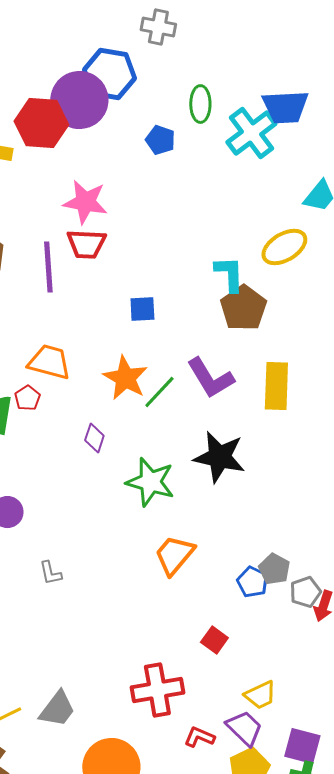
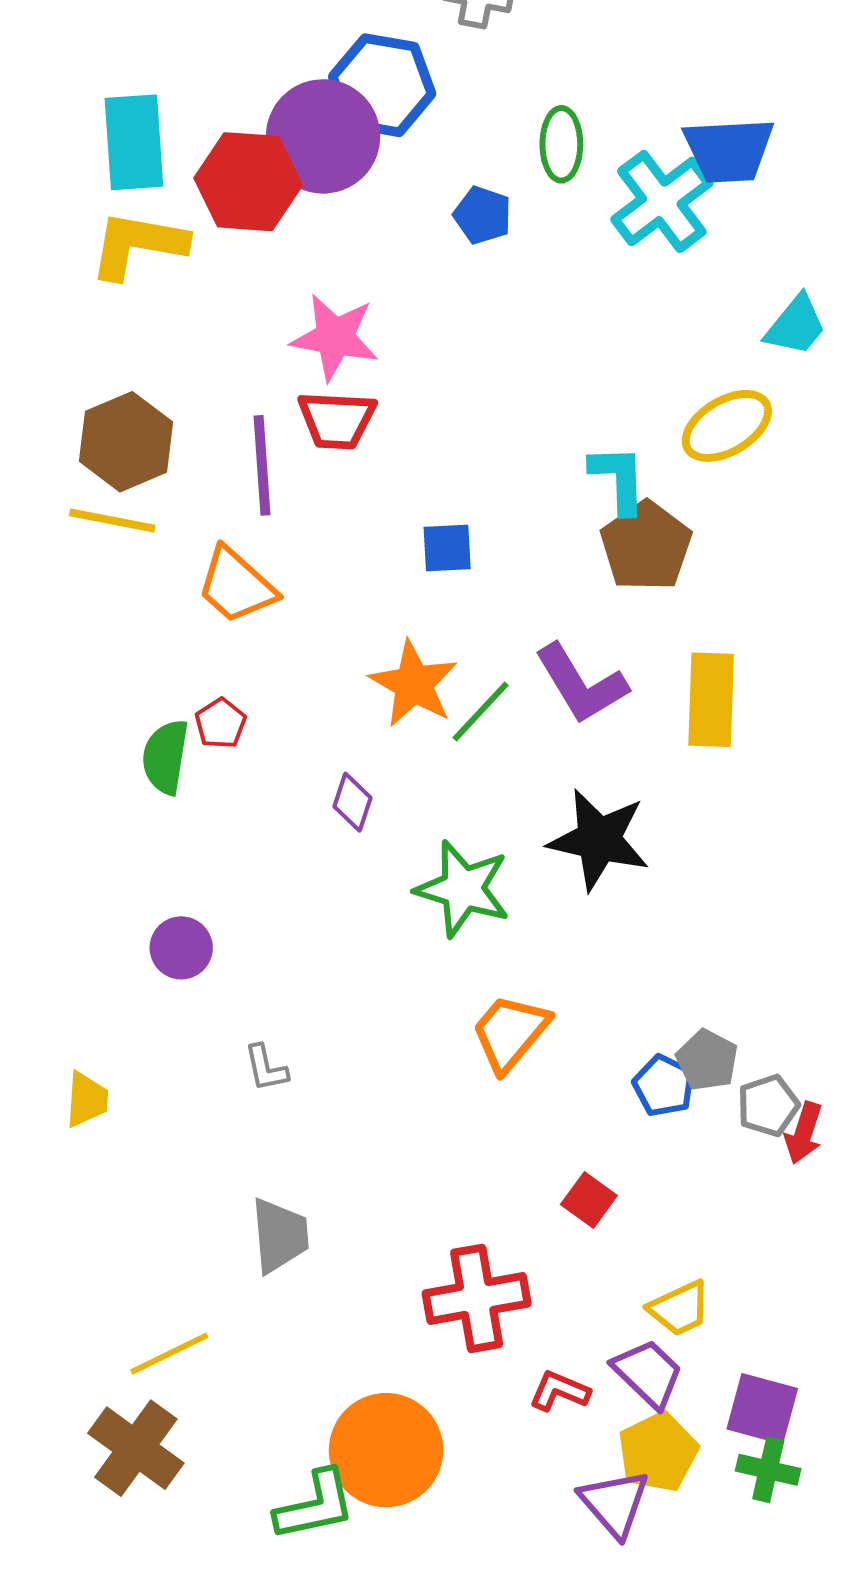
orange trapezoid: (49, 362) -> (236, 585), moved, turned -153
gray trapezoid: (57, 709) -> (280, 1235), moved, turned -42

